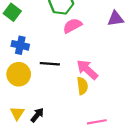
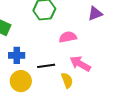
pink semicircle: (72, 26) -> (68, 37), moved, turned 30
yellow semicircle: (82, 86) -> (67, 80), moved

